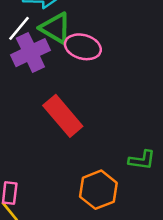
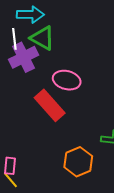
white line: (19, 28) -> (14, 39), turned -45
pink ellipse: (83, 47) -> (67, 80), moved

